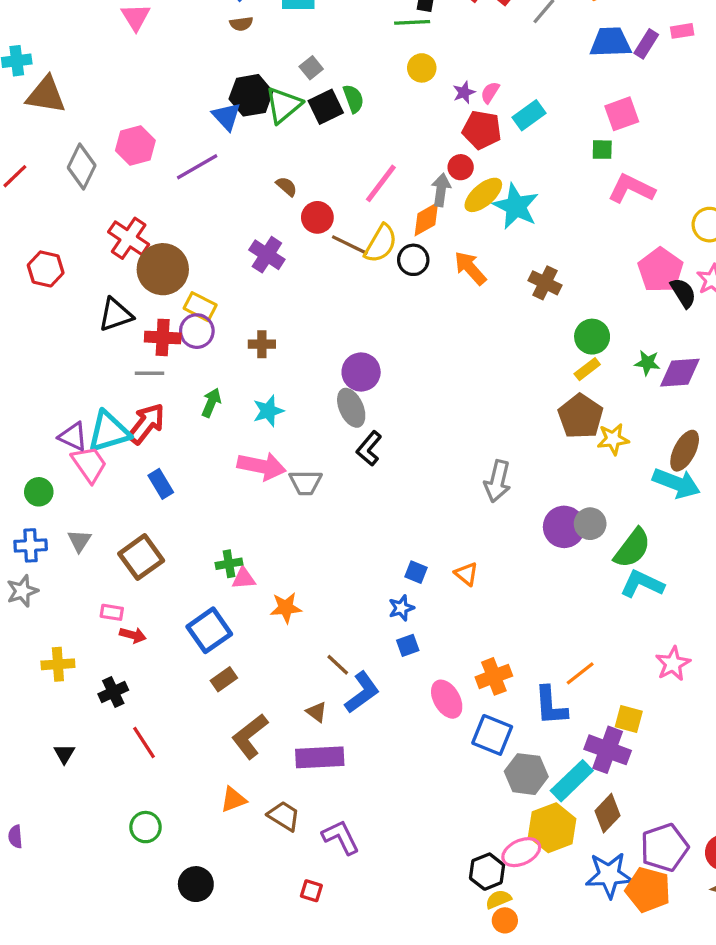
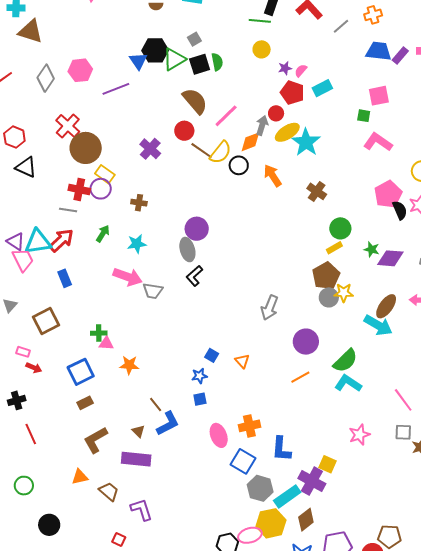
brown semicircle: (287, 186) -> (195, 101), moved, size x2.0
black triangle: (116, 315) -> (26, 167), moved, turned 35
gray circle: (590, 524) -> (329, 297), moved
orange line: (580, 673) -> (300, 377), moved

